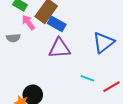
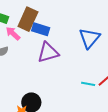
cyan line: (87, 78) -> (88, 84), moved

